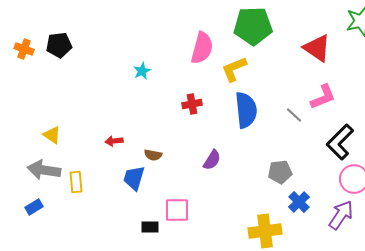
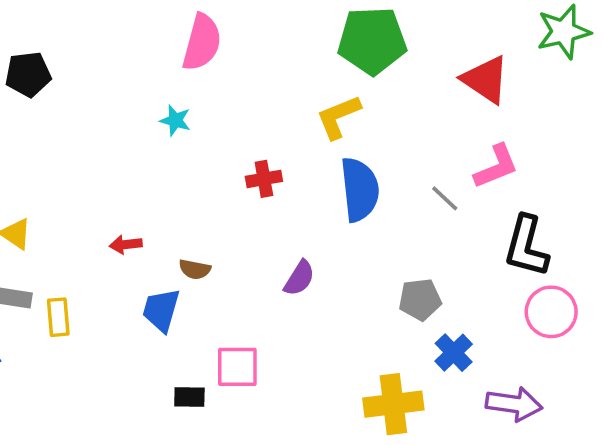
pink semicircle: (202, 48) -> (202, 42), moved
cyan star: (142, 71) -> (175, 120), turned -30
black L-shape: (340, 142) -> (526, 246), turned -30
purple arrow: (341, 215) -> (514, 404), moved, turned 64

